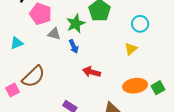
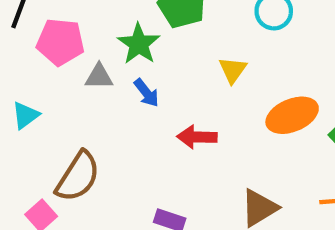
yellow triangle: (131, 49) -> (233, 70), moved
orange ellipse: (135, 86) -> (292, 115), moved

